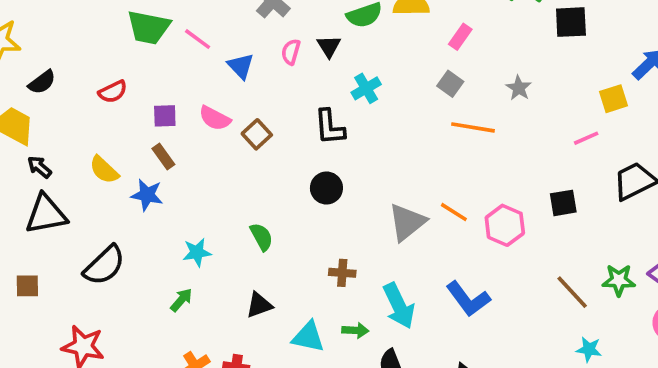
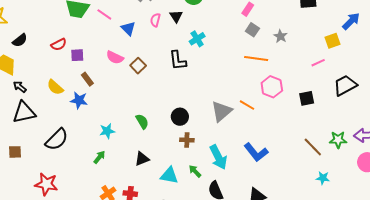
gray square: (450, 84) -> (252, 30), moved
purple square: (165, 116) -> (77, 55), moved
black circle: (326, 188) -> (180, 117), moved
pink hexagon: (505, 225) -> (272, 87), moved
green arrow: (355, 330) -> (195, 171), turned -136

